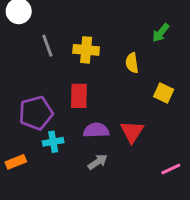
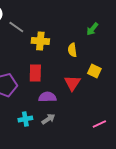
gray line: (47, 46) -> (16, 27), moved, turned -35
red triangle: (132, 132) -> (72, 83), moved
cyan cross: (53, 142) -> (25, 119), moved

